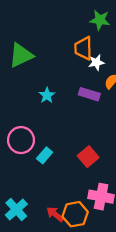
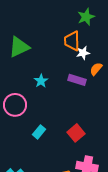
green star: (100, 20) -> (86, 17), turned -30
pink circle: (21, 140) -> (15, 105), moved

